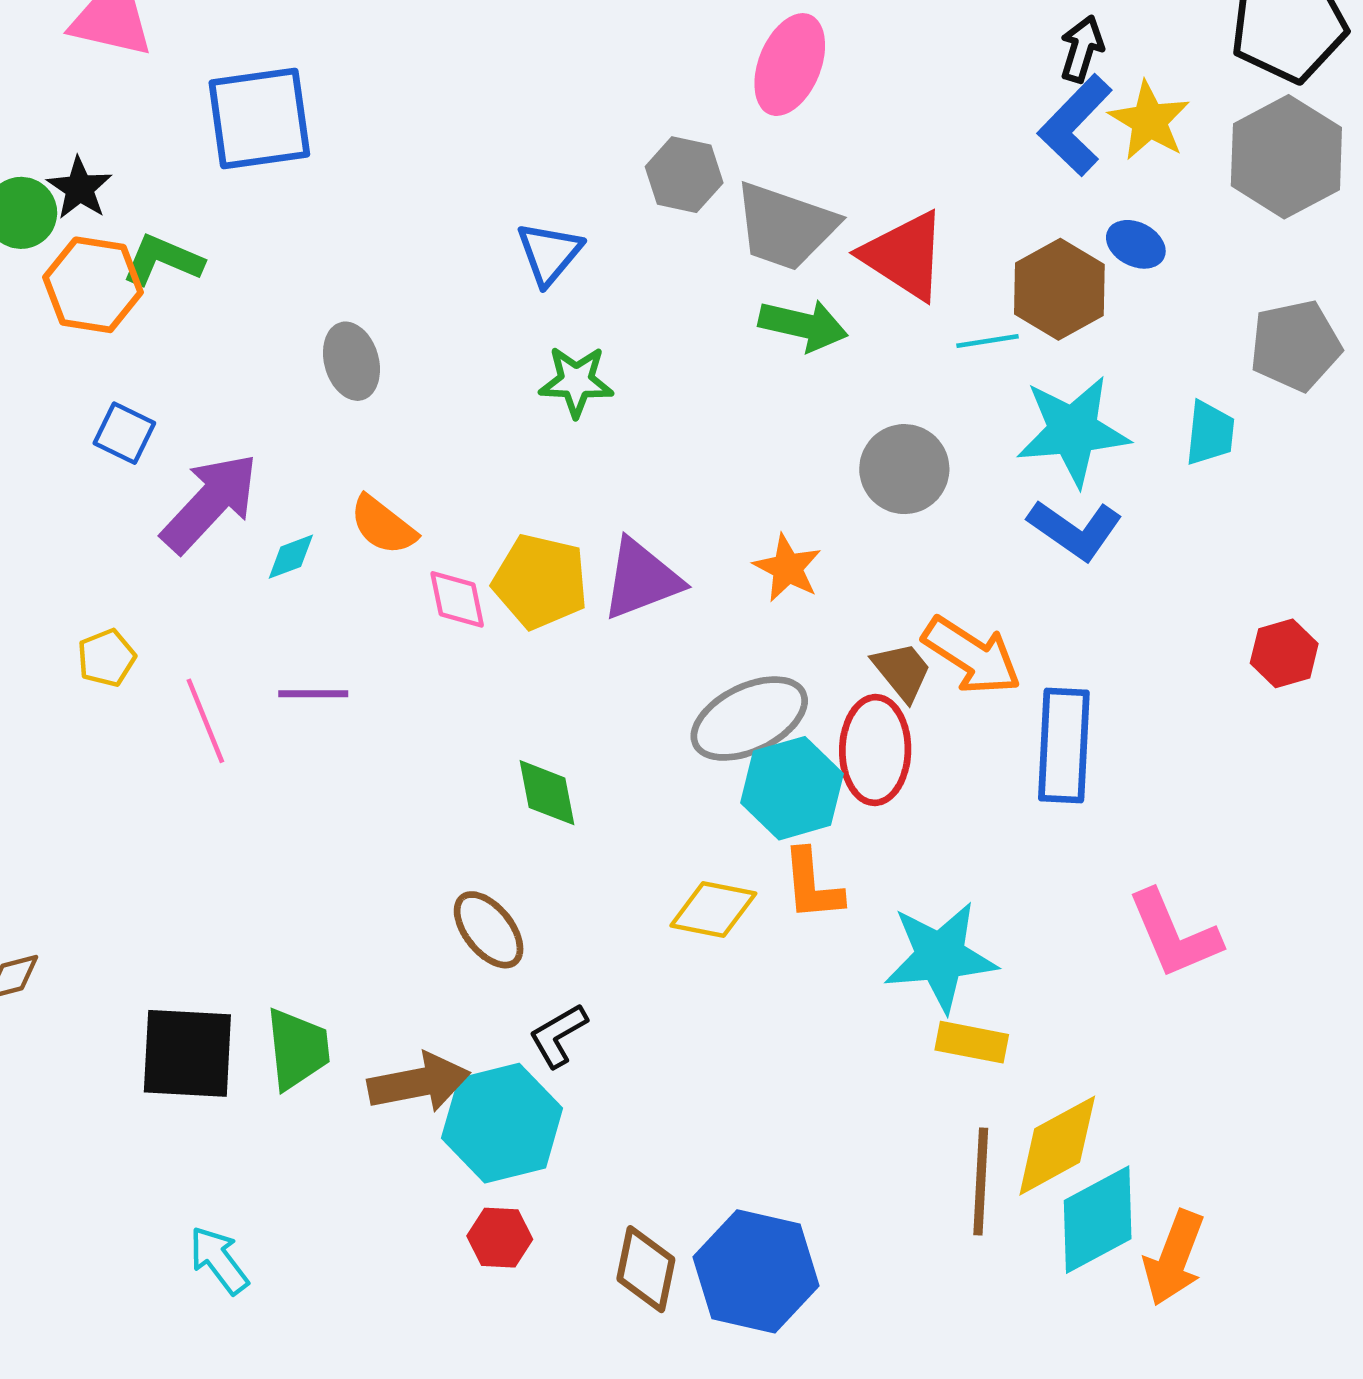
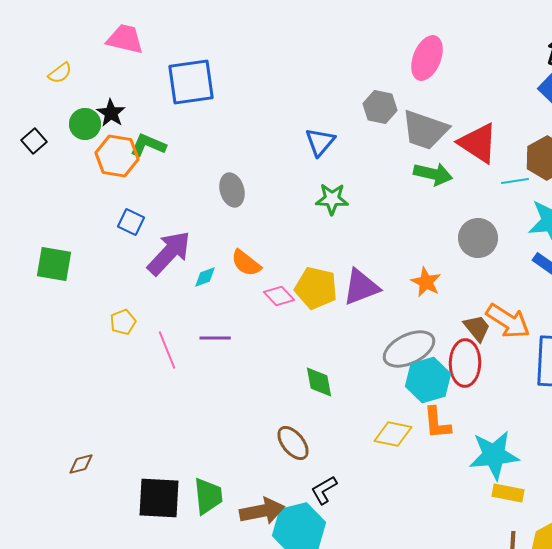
pink diamond: (457, 599) -> (279, 296), turned -32

